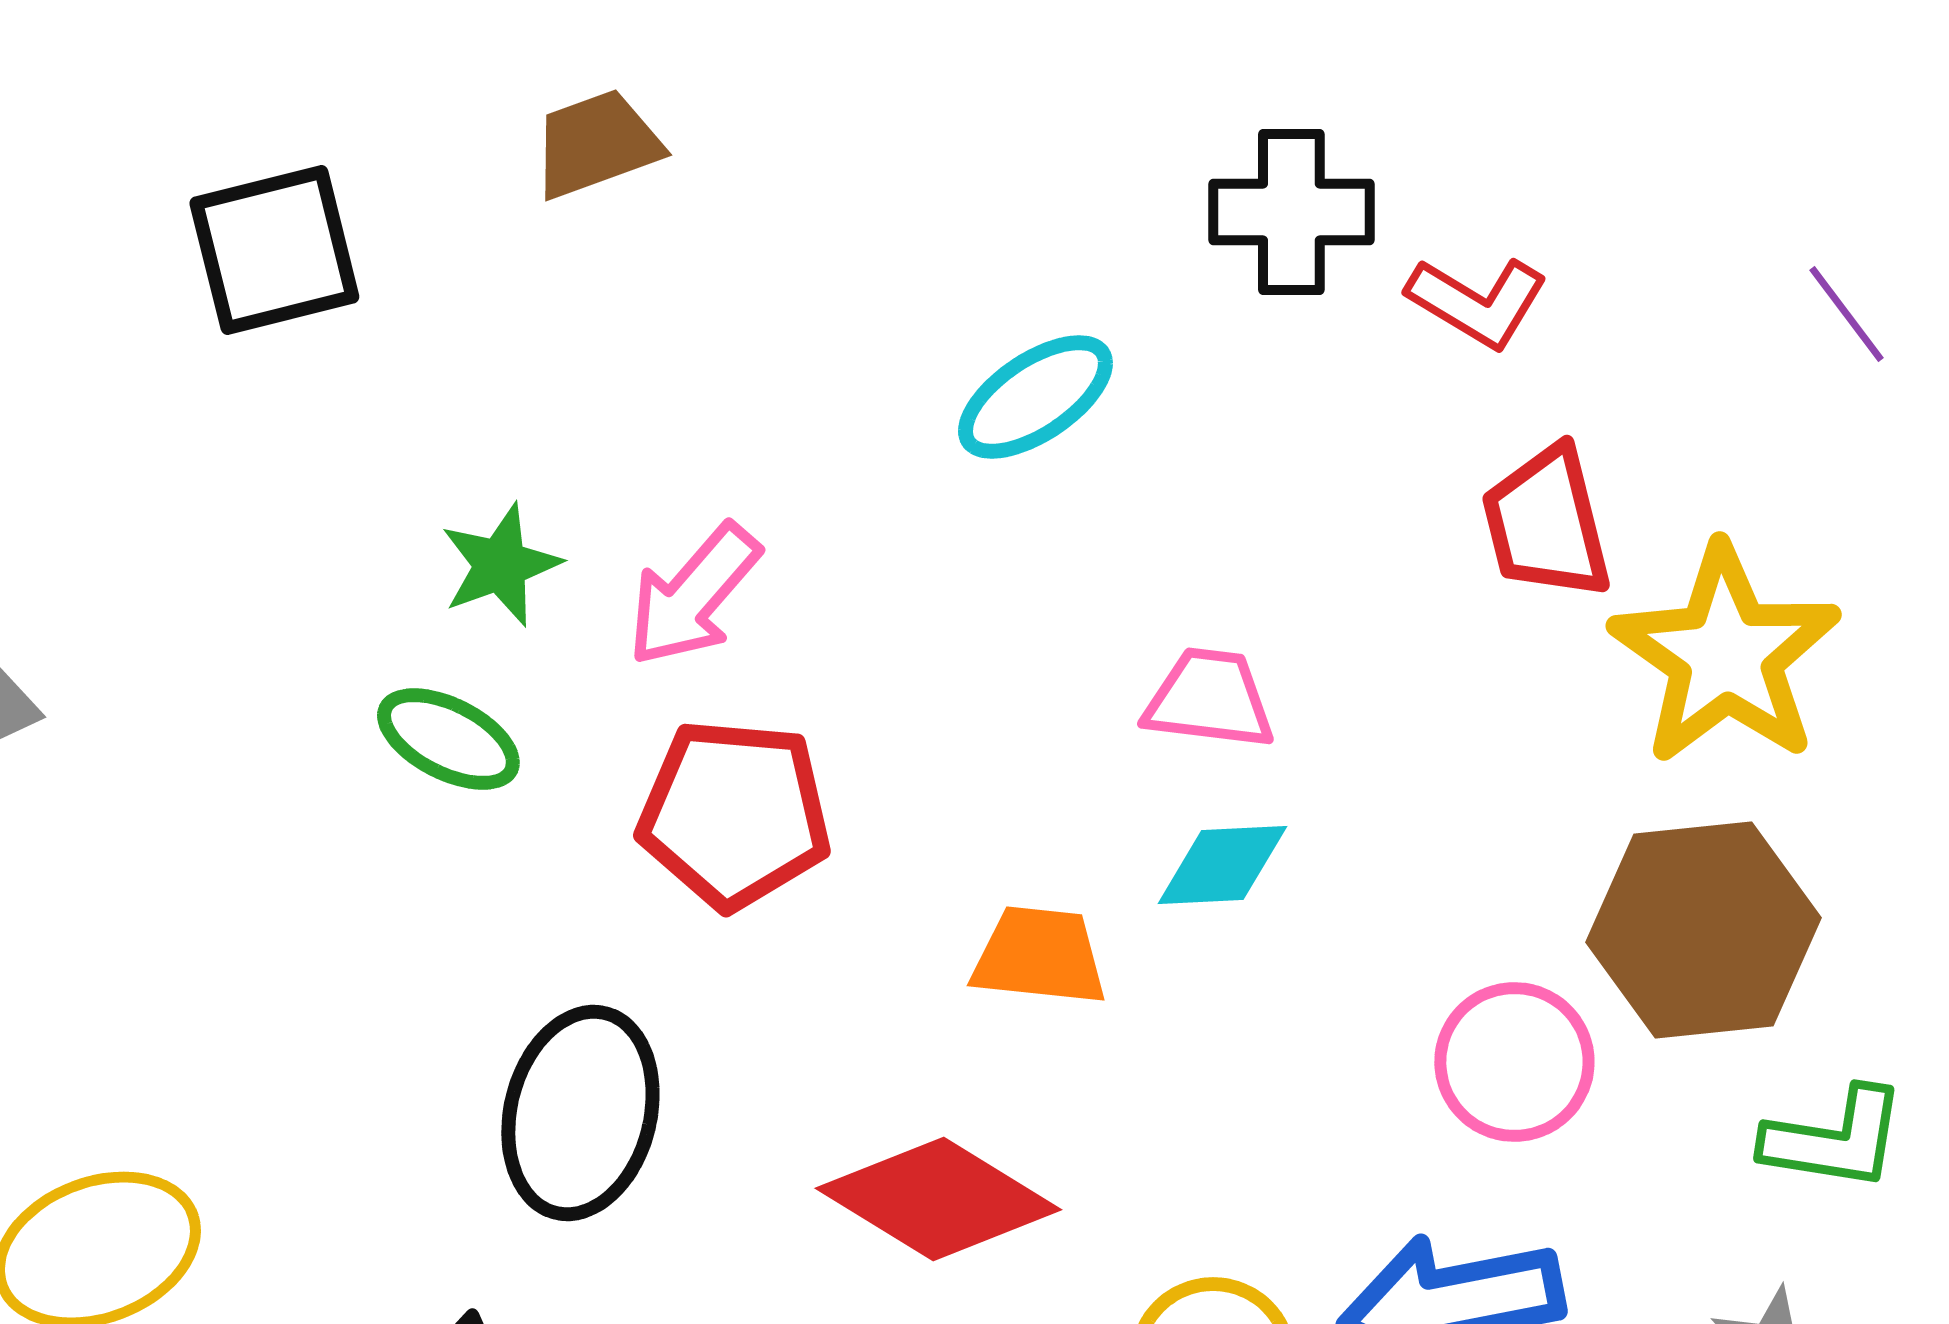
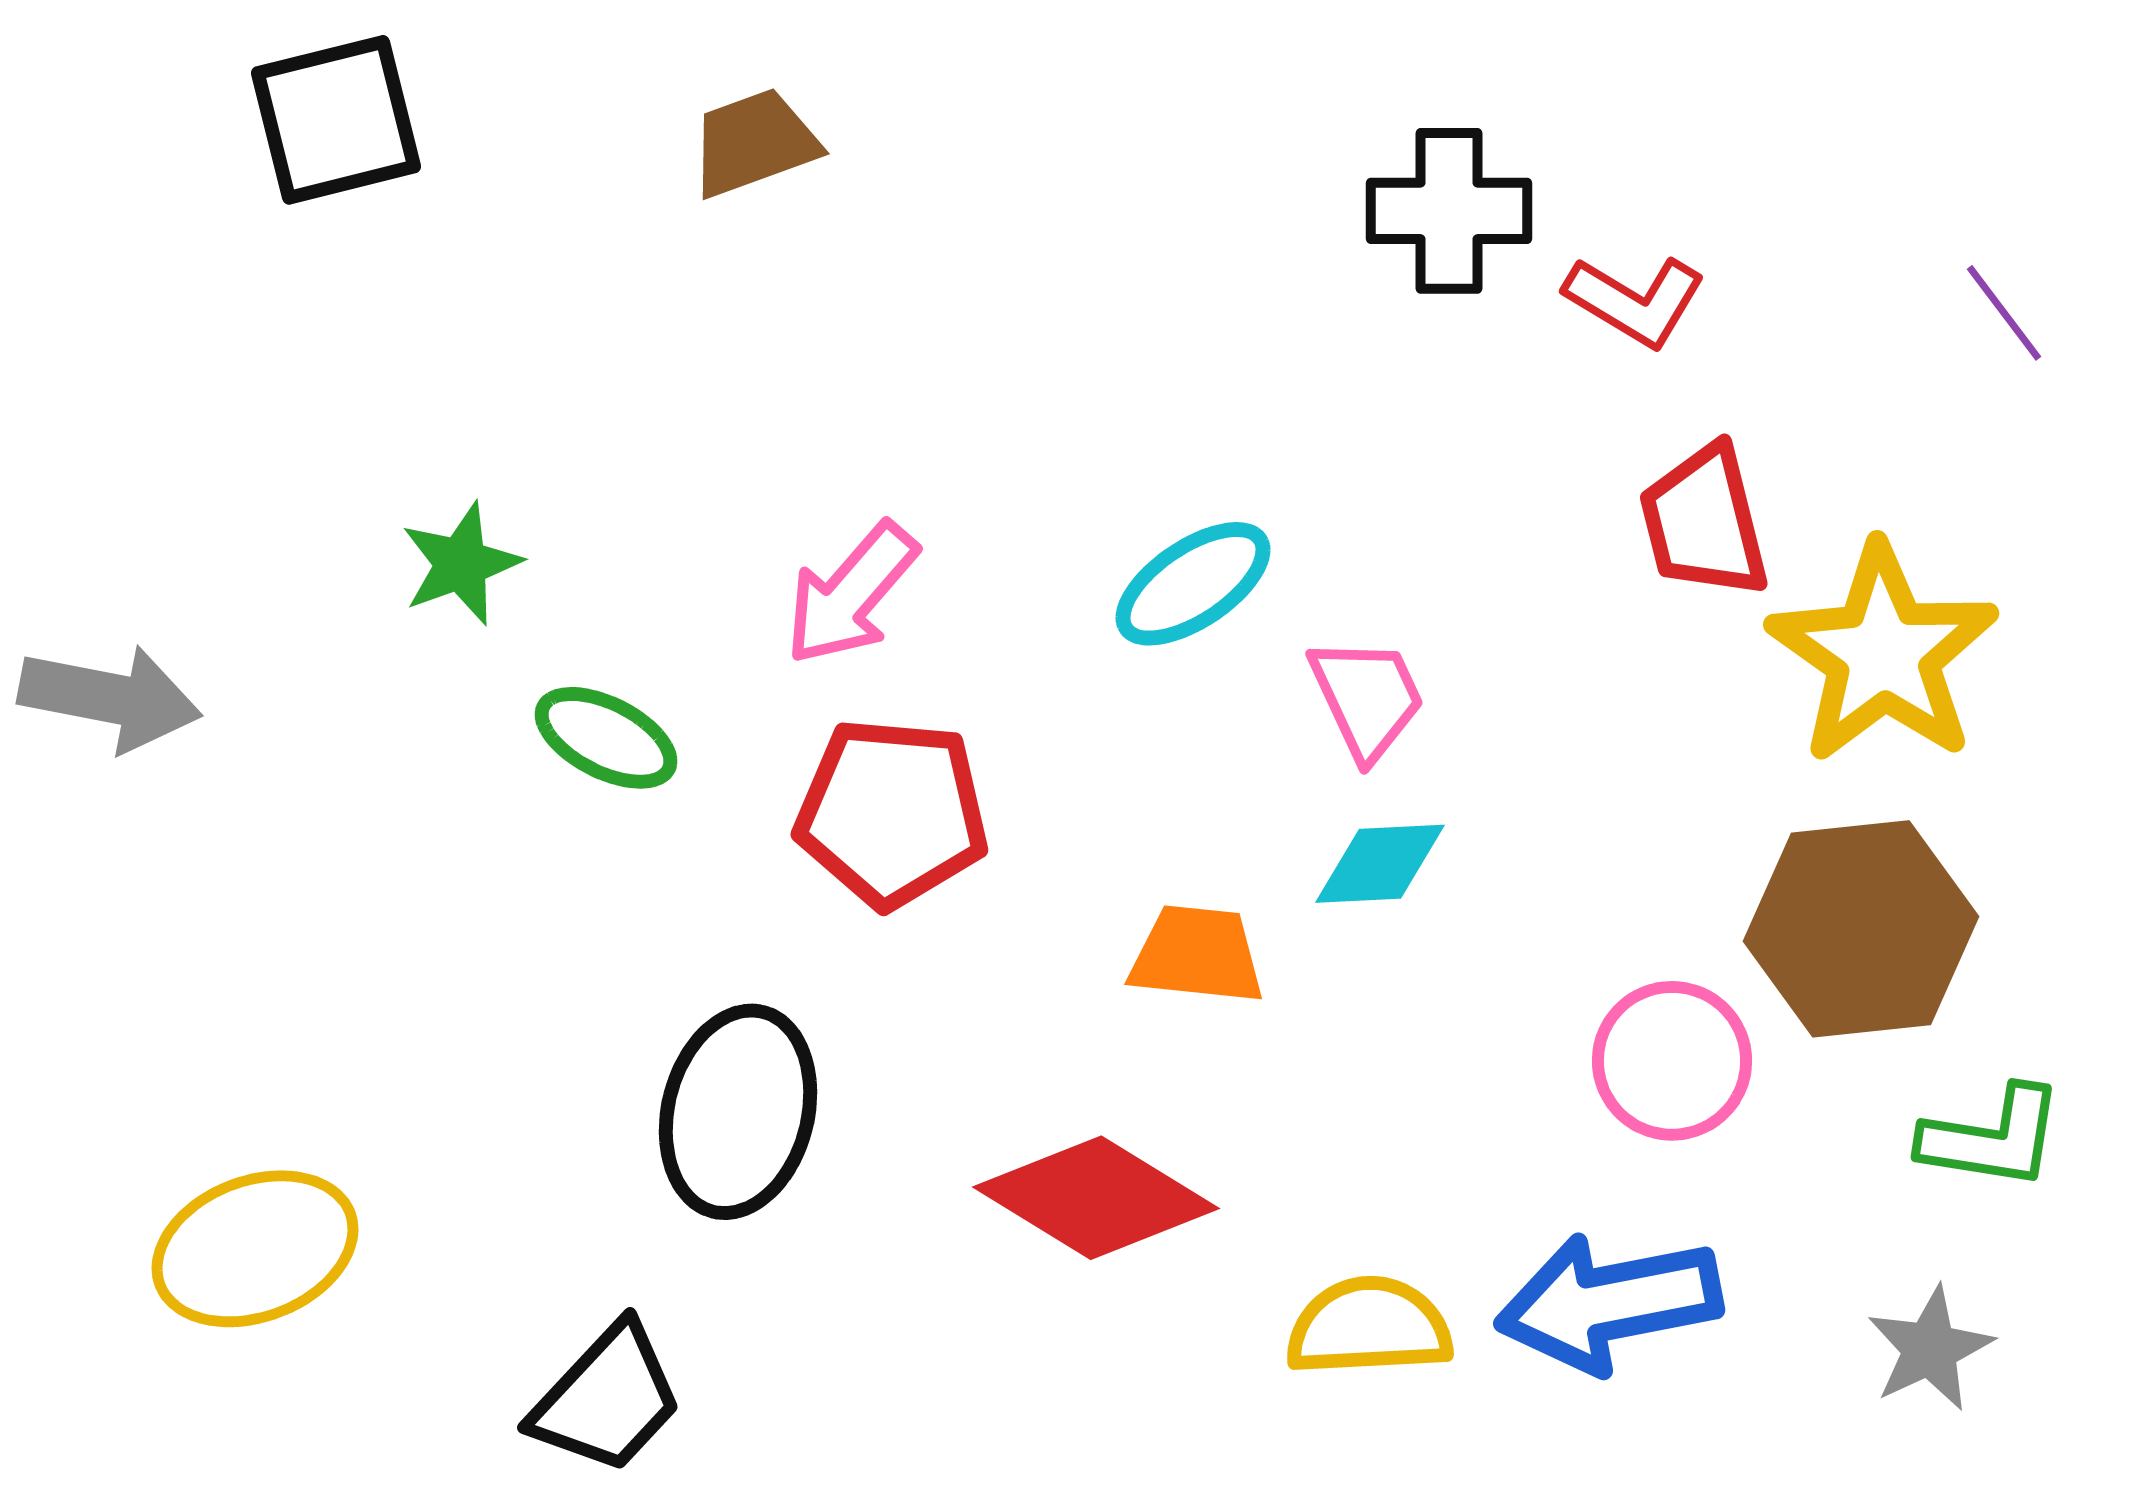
black square: (274, 250) -> (336, 120), moved
cyan ellipse: (1035, 397) -> (1193, 584), moved
green star: (500, 565) -> (461, 564), moved
pink trapezoid: (1209, 699) -> (1367, 698), turned 58

